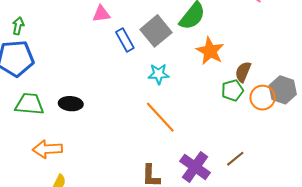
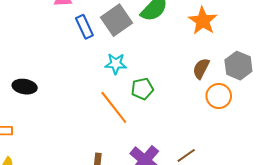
orange star: (210, 51) -> (203, 21), moved
green pentagon: (232, 90) -> (142, 89), moved
gray hexagon: (283, 90) -> (238, 66), moved

